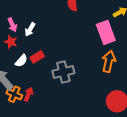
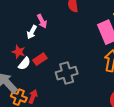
pink arrow: (12, 25) -> (42, 21), moved
red star: (11, 42) -> (19, 52), moved

